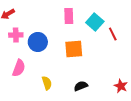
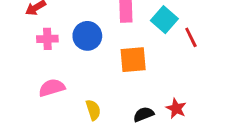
blue circle: (38, 42) -> (87, 36), moved
pink semicircle: (19, 68) -> (52, 88), turned -126
red star: (121, 86) -> (176, 108), moved

